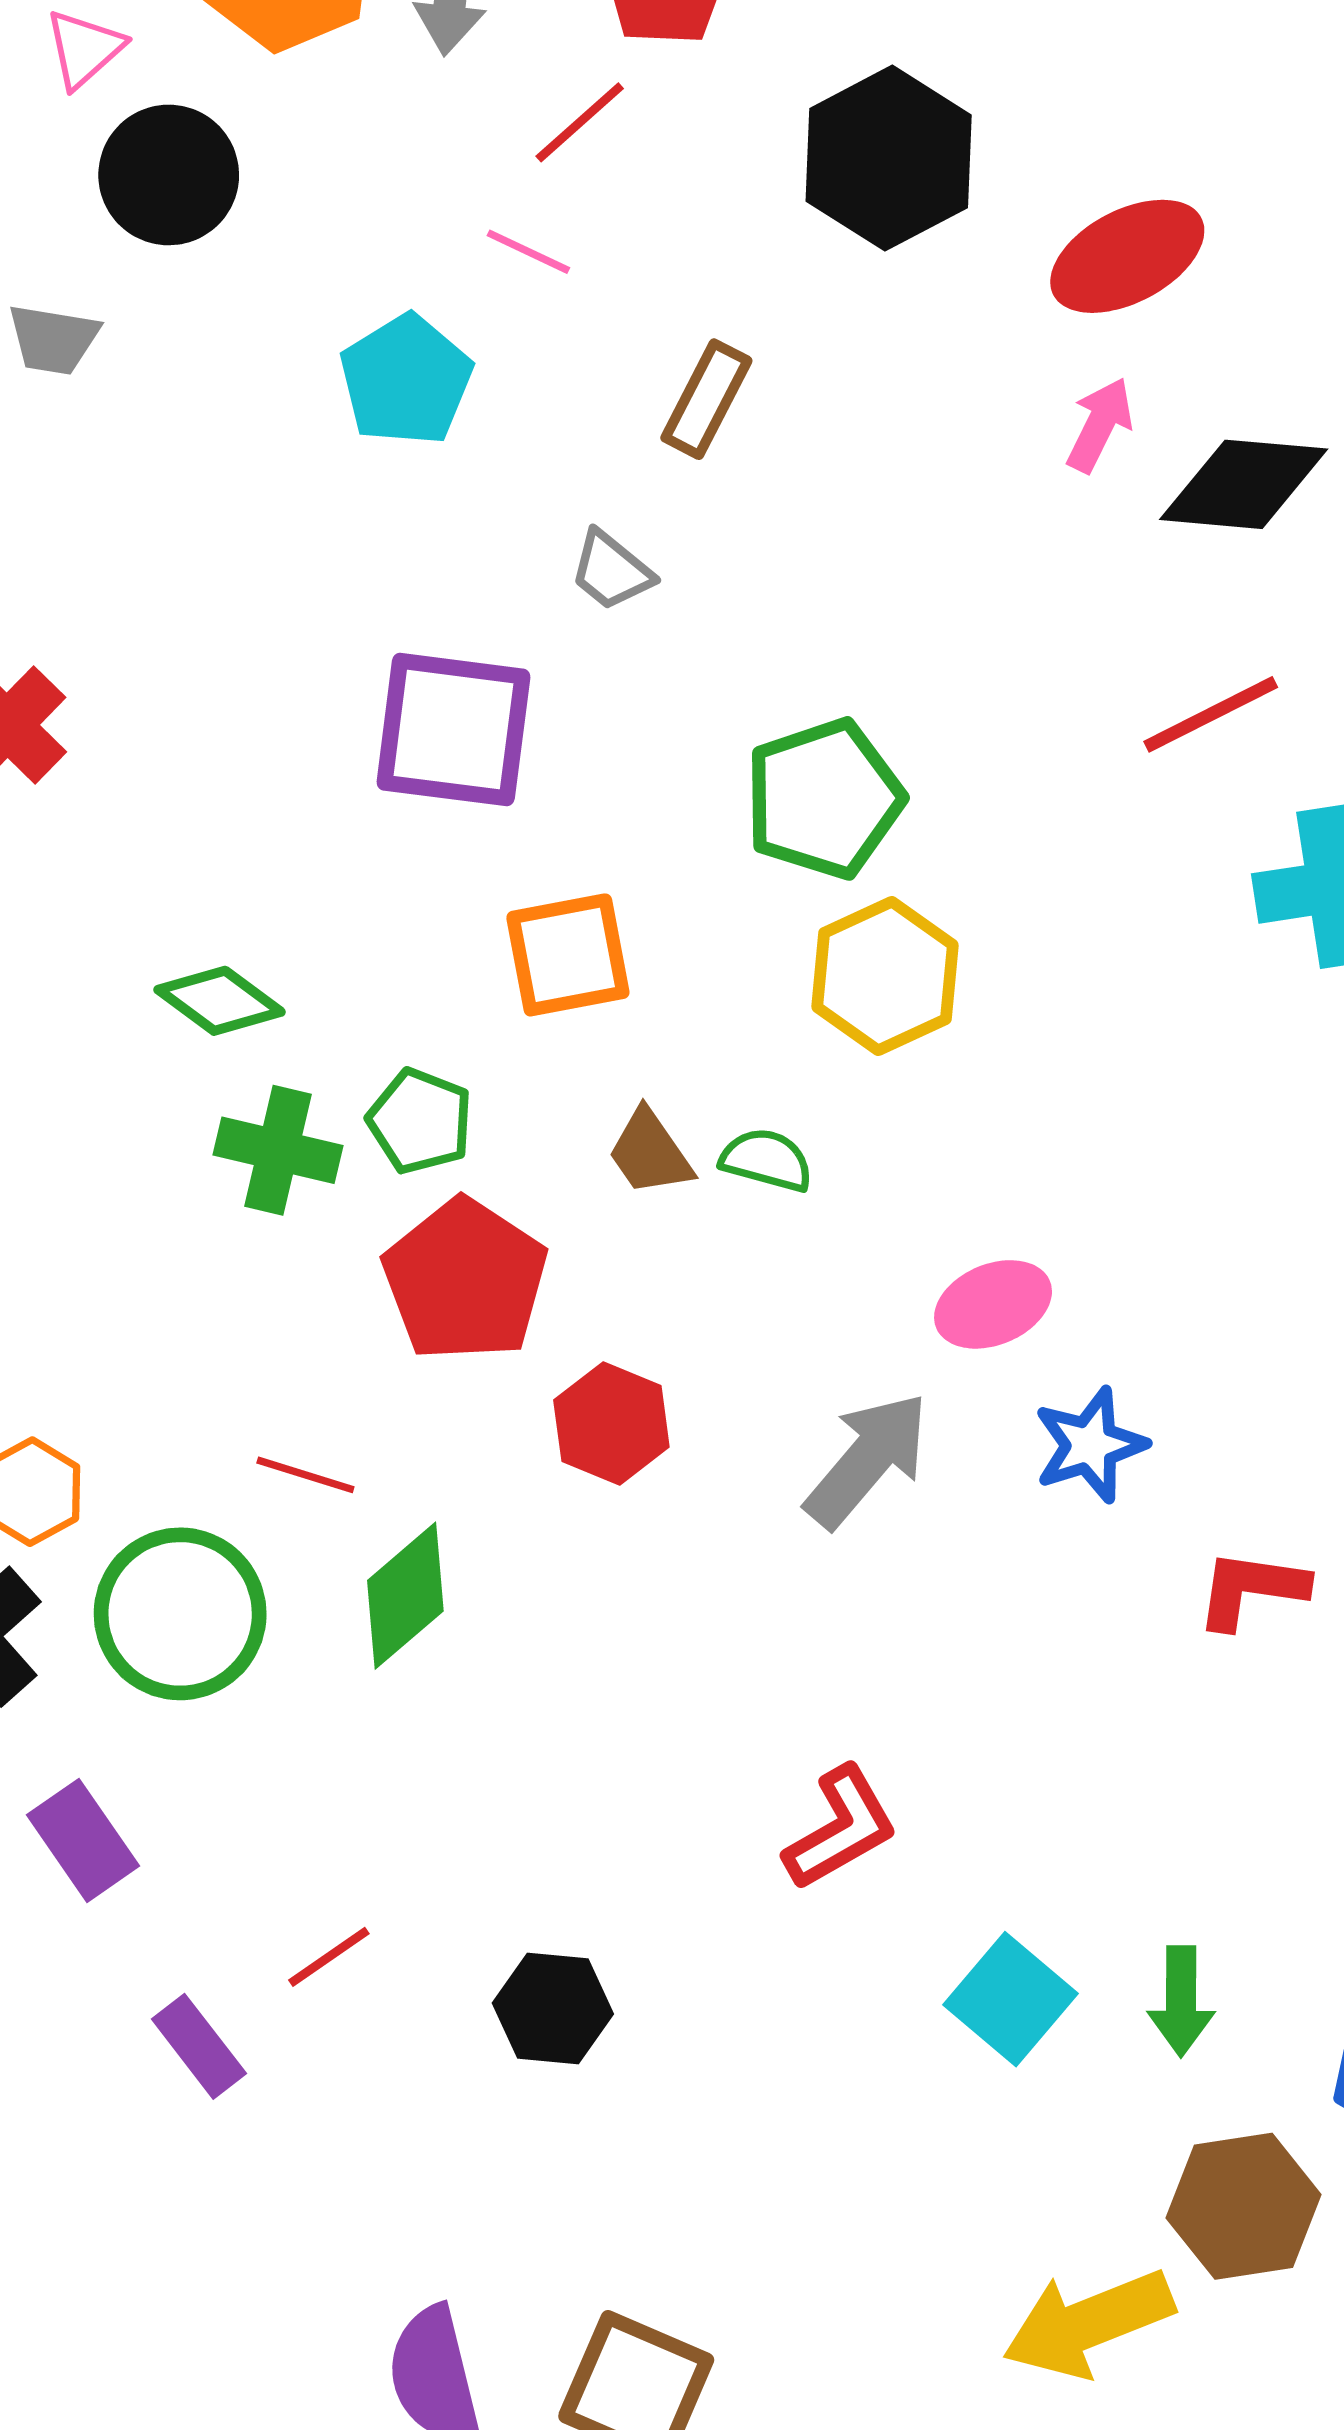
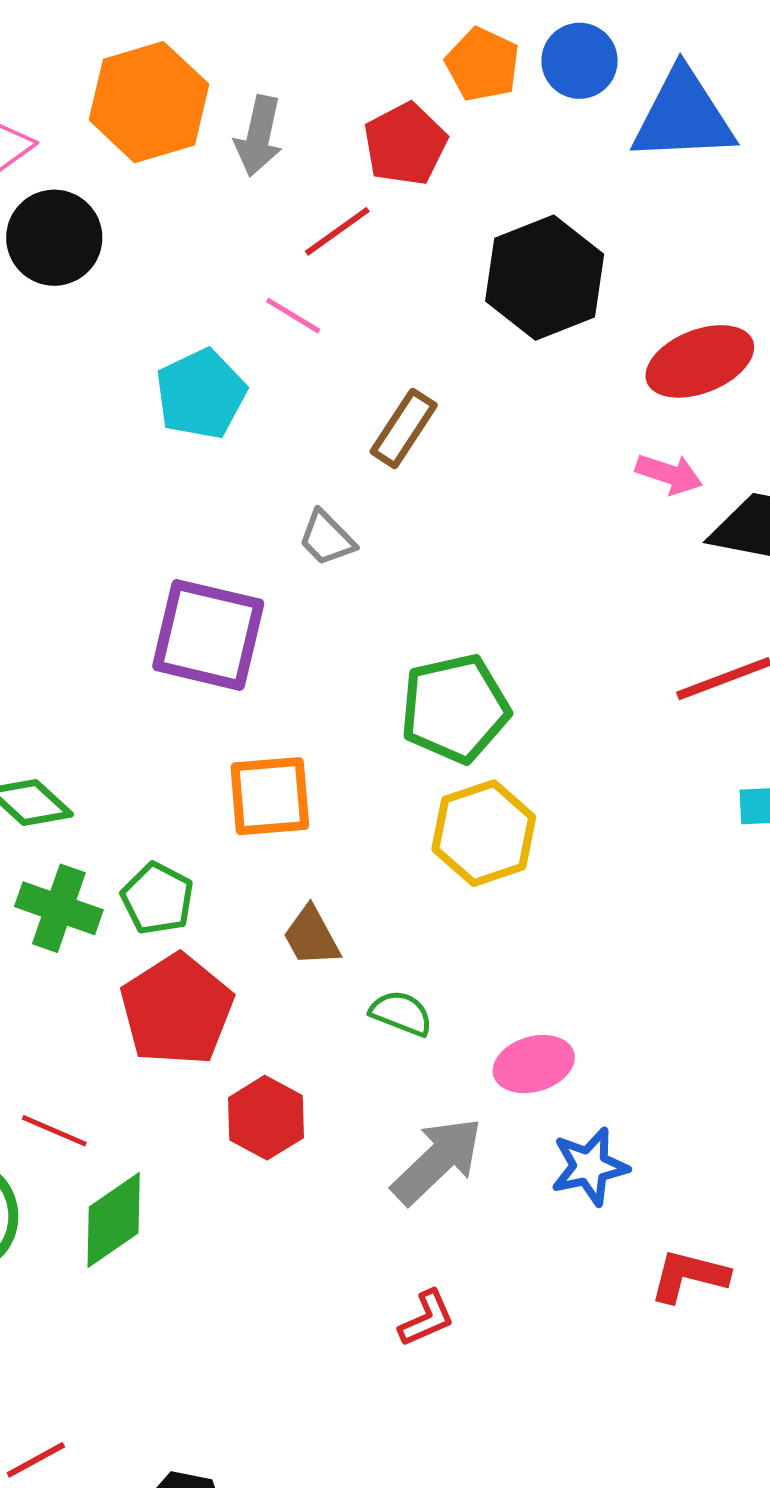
pink arrow: (1100, 425) -> (669, 474), turned 76
green semicircle: (767, 1160) -> (401, 1013), moved
red L-shape: (841, 1828) -> (427, 1318), moved, size x0.7

